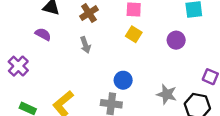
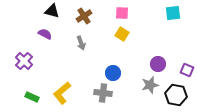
purple circle: (176, 40) -> (158, 64), moved
gray star: (167, 94) -> (150, 85), turned -30

